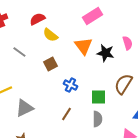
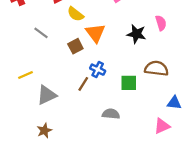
orange triangle: (83, 46) -> (95, 33), moved
brown semicircle: (123, 84) -> (156, 68), turned 65
brown line: (66, 114) -> (83, 84), moved
gray semicircle: (97, 119) -> (111, 114), moved, turned -84

